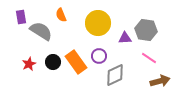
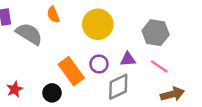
purple triangle: (125, 38) -> (128, 59), moved
black circle: (53, 62) -> (52, 93), moved
red star: (29, 64) -> (15, 89), moved

